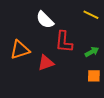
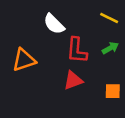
green arrow: (92, 52) -> (110, 48), moved
red triangle: (46, 63) -> (73, 80), moved

